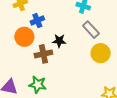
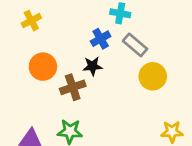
blue cross: (37, 20) -> (101, 39), moved

